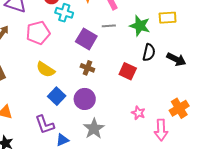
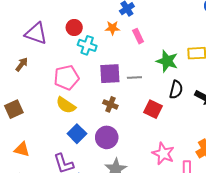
gray line: (109, 26) -> (134, 78), moved
pink pentagon: (38, 33) -> (66, 78), moved
purple square: (86, 39) -> (110, 74), turned -35
pink star: (138, 113) -> (163, 154), size x1.5

